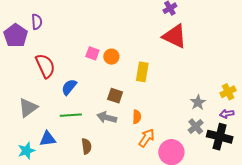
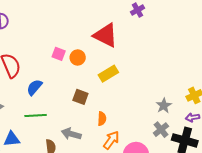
red triangle: (175, 36) -> (106, 35), moved
yellow rectangle: (142, 72) -> (108, 74), turned 48
gray arrow: (107, 117) -> (71, 134), moved

